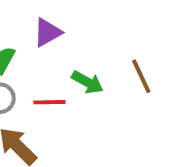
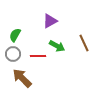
purple triangle: (47, 32) -> (50, 21), moved

